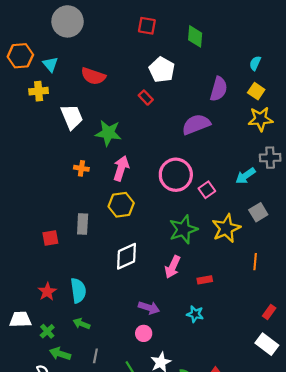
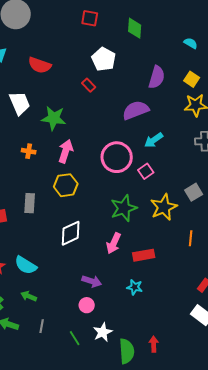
cyan semicircle: (255, 63) -> (191, 43), moved, turned 96
cyan arrow: (245, 176) -> (154, 140), moved
red rectangle: (205, 280) -> (144, 255), size x1.5
cyan semicircle: (78, 291) -> (26, 265), turned 130

